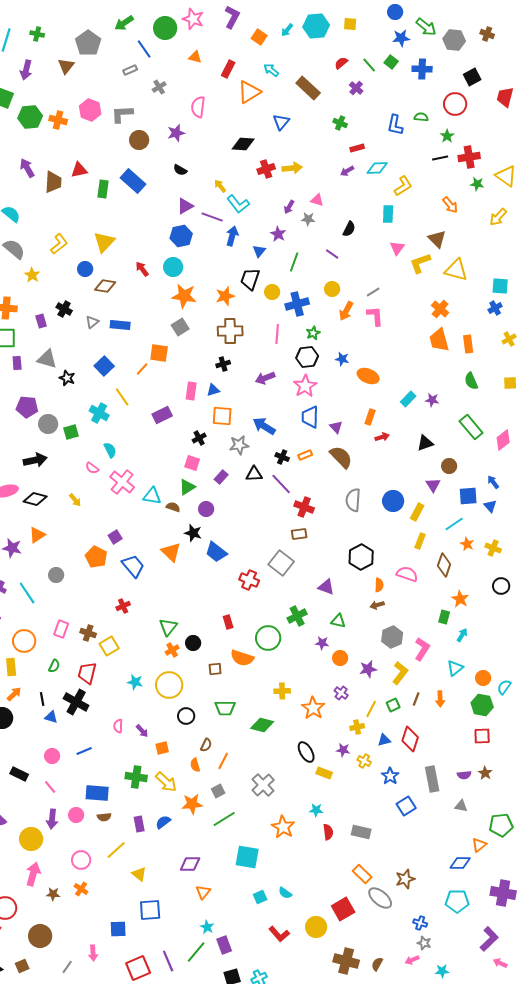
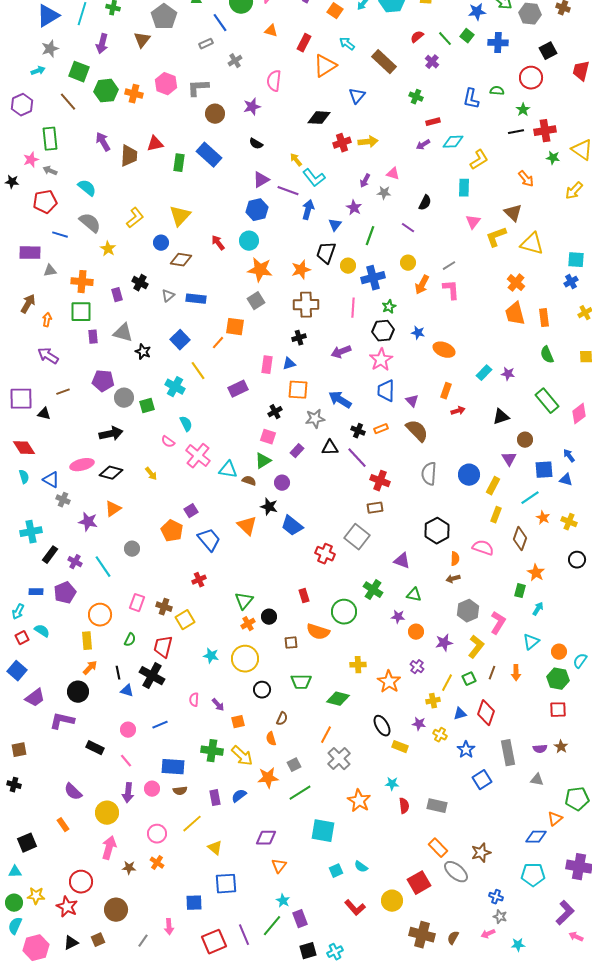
blue triangle: (490, 506) -> (566, 480), turned -32
green cross: (297, 616) -> (373, 590), turned -30
orange line: (223, 761) -> (326, 735), moved

